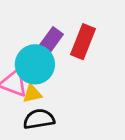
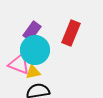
purple rectangle: (51, 40) -> (32, 31), moved

